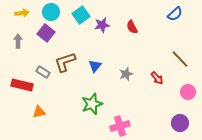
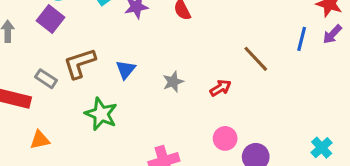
red arrow: (157, 78) -> (221, 88), turned -80
pink circle: (188, 92) -> (225, 138), moved
green star: (92, 104) -> (101, 114), moved, turned -30

